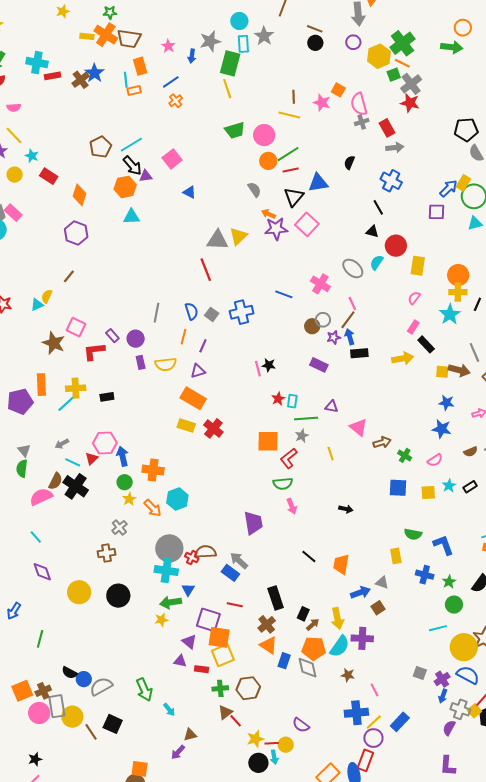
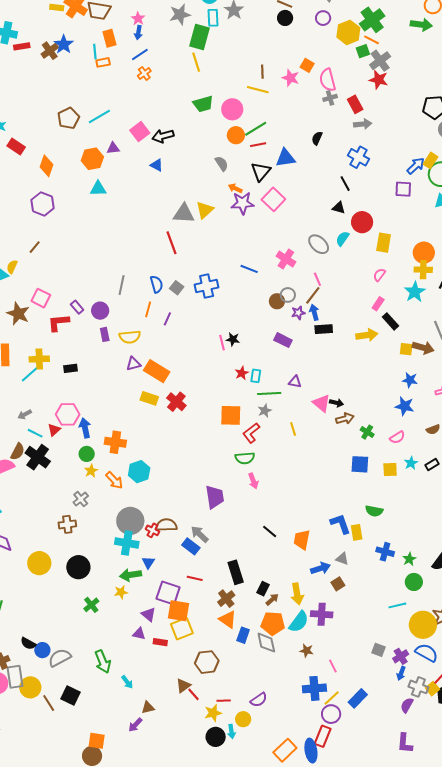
blue arrow: (192, 56) -> (138, 33), moved
black arrow: (132, 166) -> (163, 136), moved, turned 115
purple triangle: (198, 371) -> (133, 364), moved
black arrow: (346, 509) -> (336, 403), moved
blue L-shape: (443, 545) -> (340, 524), moved
green cross: (220, 688) -> (91, 605), moved, turned -35
purple semicircle: (301, 725) -> (259, 700), turned -72
red line: (272, 743) -> (224, 701), moved

